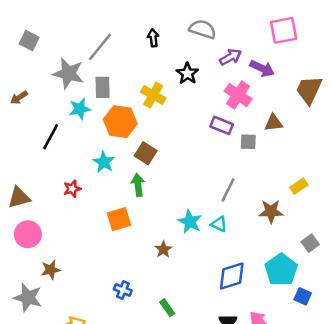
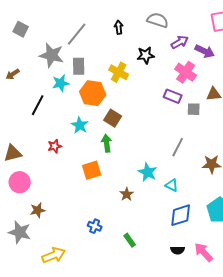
black star: (187, 73) -> (146, 55), turned 30
cyan triangle: (219, 224) -> (172, 185), moved

